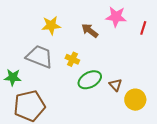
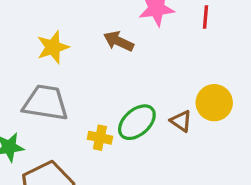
yellow cross: (72, 59) -> (100, 138), moved
yellow circle: (135, 100) -> (214, 103), moved

